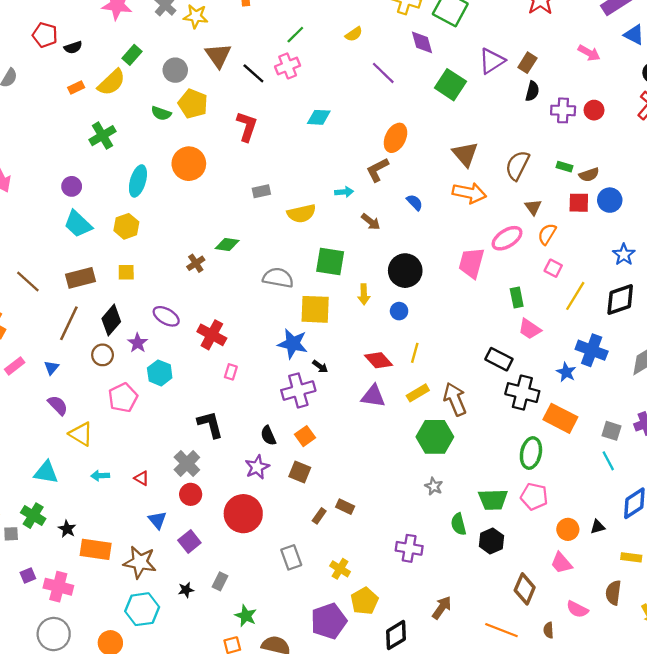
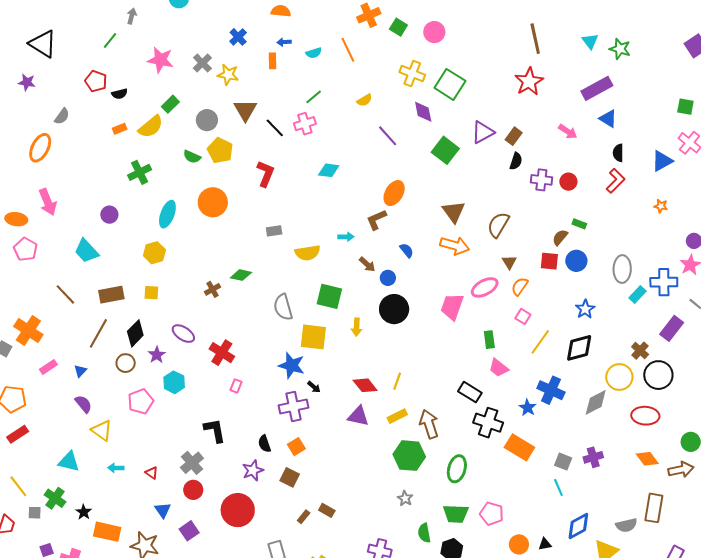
green rectangle: (565, 167) -> (579, 224), moved
brown semicircle: (589, 175) -> (560, 237), turned 144
cyan trapezoid: (78, 224) -> (86, 251), moved
gray semicircle: (278, 278) -> (283, 307), turned -120
blue circle: (399, 311) -> (388, 278), moved
green ellipse: (531, 453) -> (457, 469), moved

